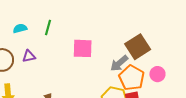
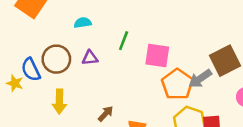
green line: (48, 28) -> (124, 41), moved
orange pentagon: (132, 78) -> (177, 84), moved

